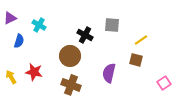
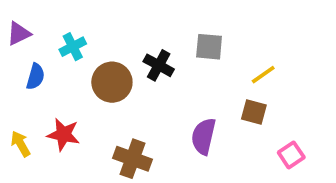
cyan cross: (39, 25) -> (73, 47), turned 32
brown circle: (70, 56) -> (112, 82), moved
pink square: (164, 83) -> (291, 155), moved

